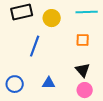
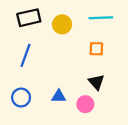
blue line: (35, 46) -> (25, 55), moved
pink circle: (85, 90) -> (85, 104), moved

